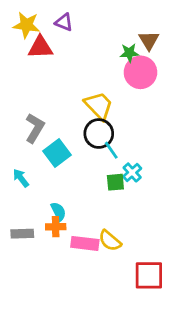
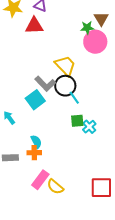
red triangle: (40, 47) -> (34, 26), moved
gray L-shape: (35, 128) -> (45, 84), moved, turned 105
cyan cross: (132, 172) -> (89, 127), moved
yellow semicircle: (110, 241) -> (55, 187), moved
pink rectangle: (85, 243) -> (40, 180), moved, turned -60

